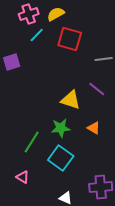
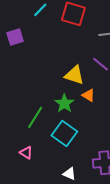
green star: (61, 128) -> (64, 103), turned -30
orange triangle: (94, 128) -> (88, 95), moved

